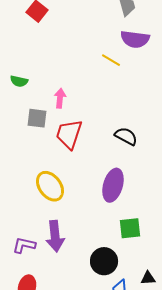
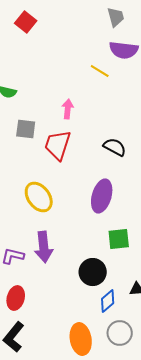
pink arrow: (60, 98) -> (68, 109), moved

